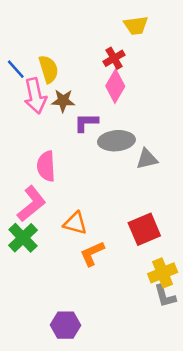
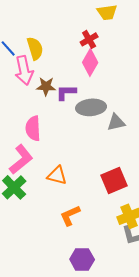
brown star: (63, 101) -> (46, 86), moved
orange L-shape: (92, 254) -> (70, 215), moved
purple hexagon: (66, 325) -> (82, 259), moved

